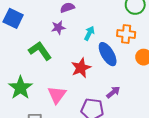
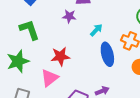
green L-shape: (40, 51) -> (29, 30), moved
red star: (81, 68) -> (60, 56), moved

